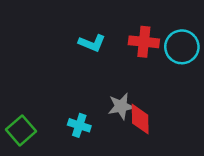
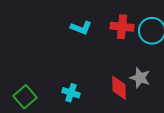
gray star: (121, 106) -> (140, 78), moved, turned 30

